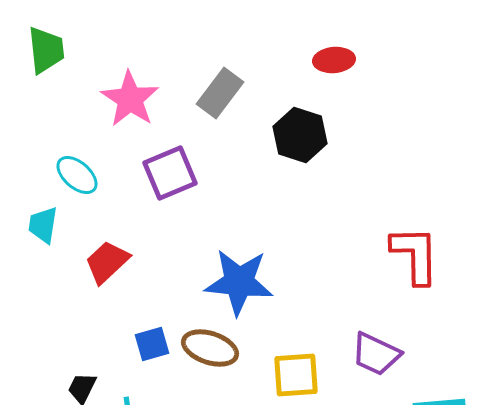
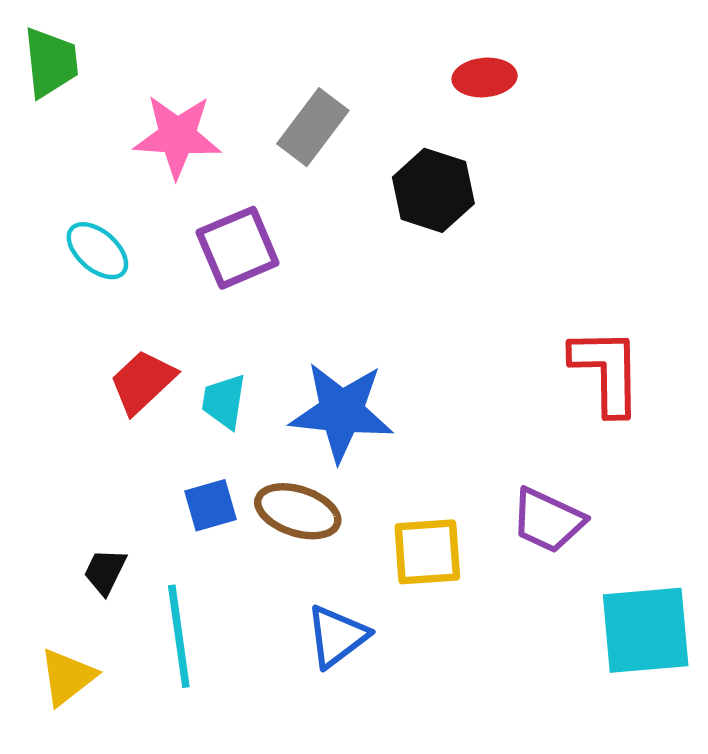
pink star: (130, 99) -> (177, 136), turned -30
cyan trapezoid: (43, 225) -> (224, 401), moved

